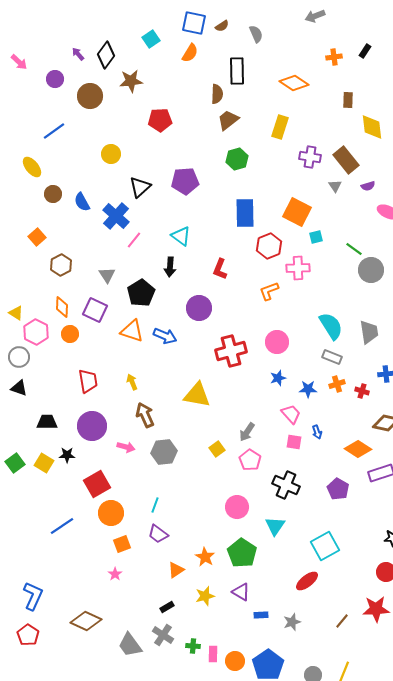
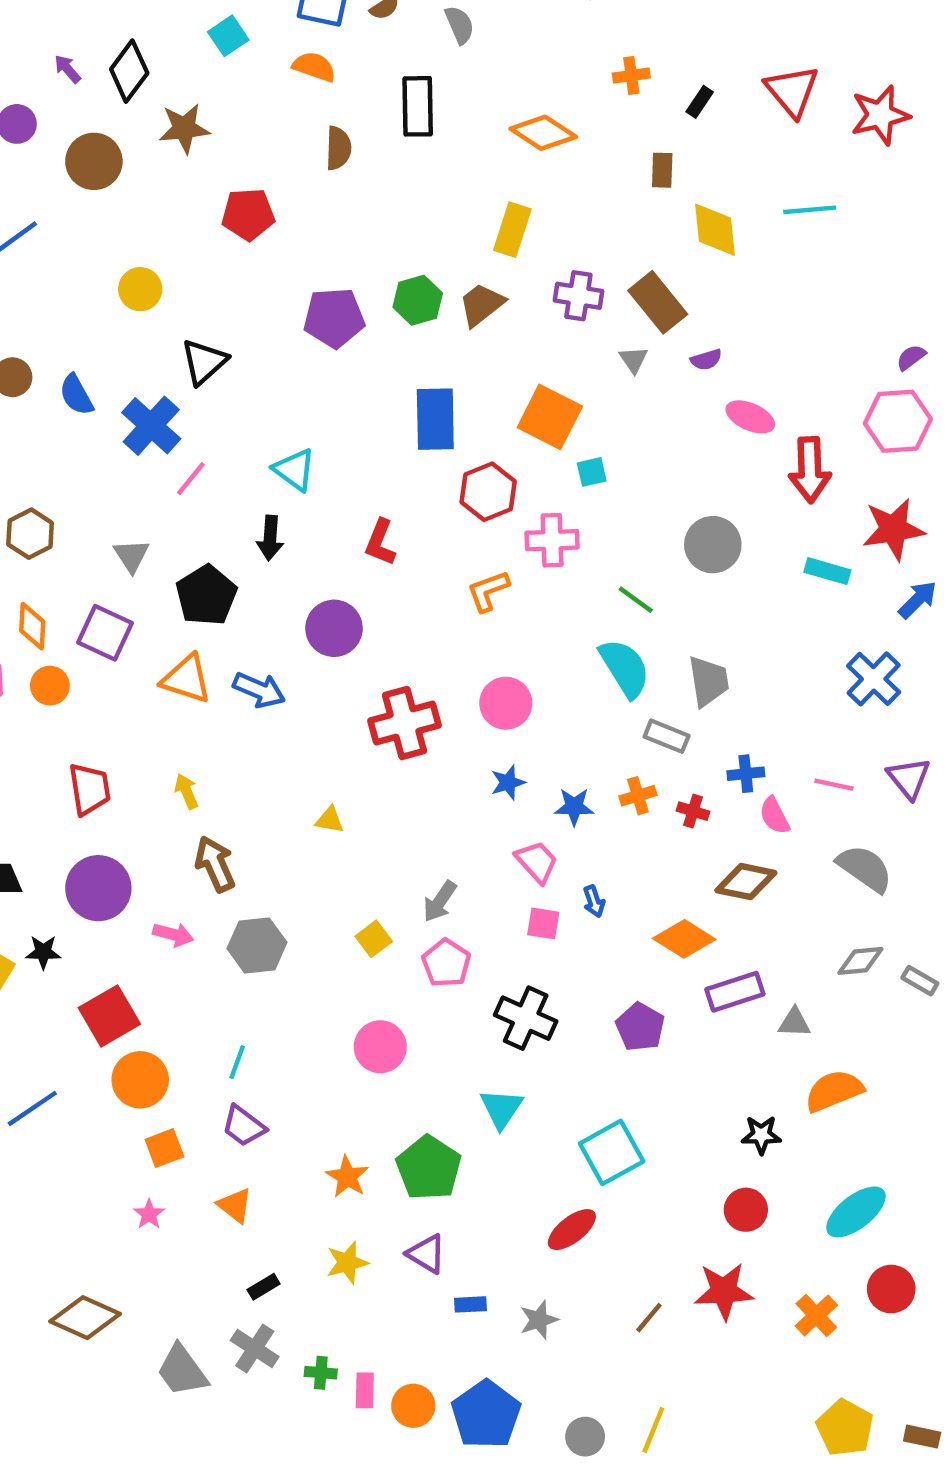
black rectangle: (365, 51) -> (700, 102), moved
orange semicircle: (190, 53) -> (314, 67), turned -102
brown semicircle: (217, 94) -> (338, 148), moved
brown trapezoid: (228, 120) -> (482, 305), moved
purple pentagon: (185, 181) -> (334, 318), moved
green line: (354, 249) -> (636, 600), moved
gray rectangle: (332, 357) -> (667, 736), moved
yellow triangle: (197, 395) -> (330, 820), size x0.5
pink circle: (237, 507) -> (380, 1047), moved
orange triangle: (176, 570) -> (235, 1205), moved, turned -48

